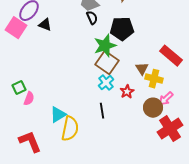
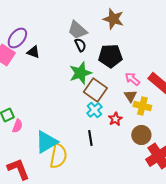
green star: (105, 46) -> (80, 73), moved
pink arrow: (166, 99) -> (132, 79), moved, turned 84
cyan triangle: (58, 115) -> (46, 142), size x1.4

